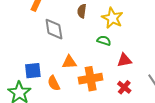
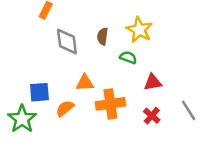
brown semicircle: (82, 11) -> (103, 36), moved
orange semicircle: (54, 83) -> (65, 108), turned 77

